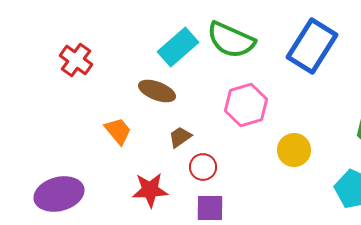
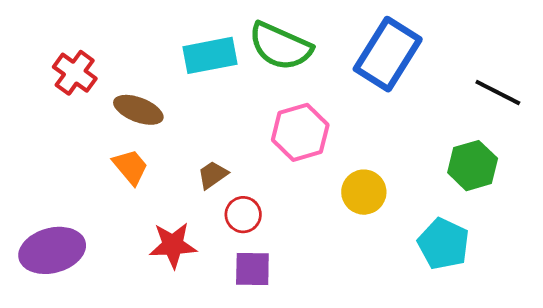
cyan rectangle: (178, 47) -> (210, 55), turned 30
brown ellipse: (157, 91) -> (138, 110), moved

